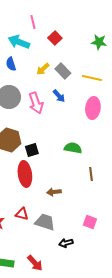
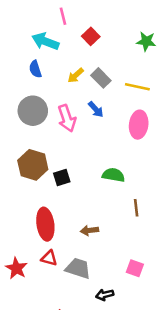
red ellipse: (25, 174) -> (45, 224), moved

